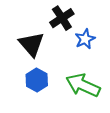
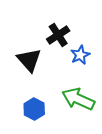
blue hexagon: (37, 80) -> (34, 109), moved

